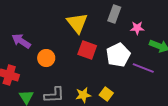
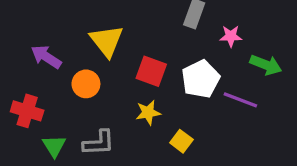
yellow triangle: (77, 23) -> (107, 41), moved
yellow star: (83, 95) -> (148, 113), moved

